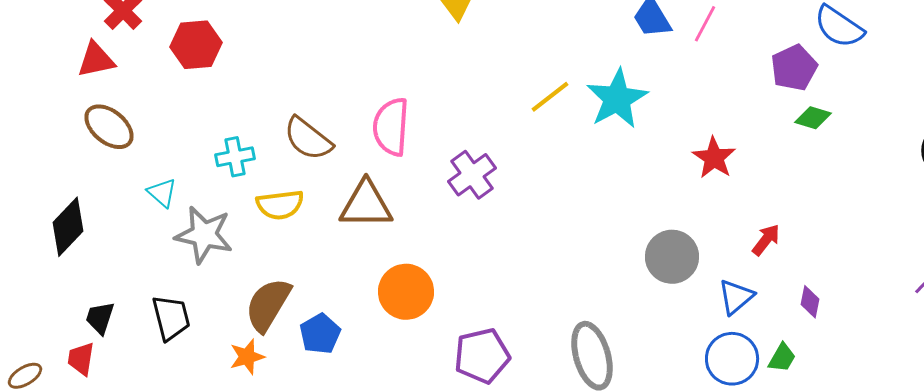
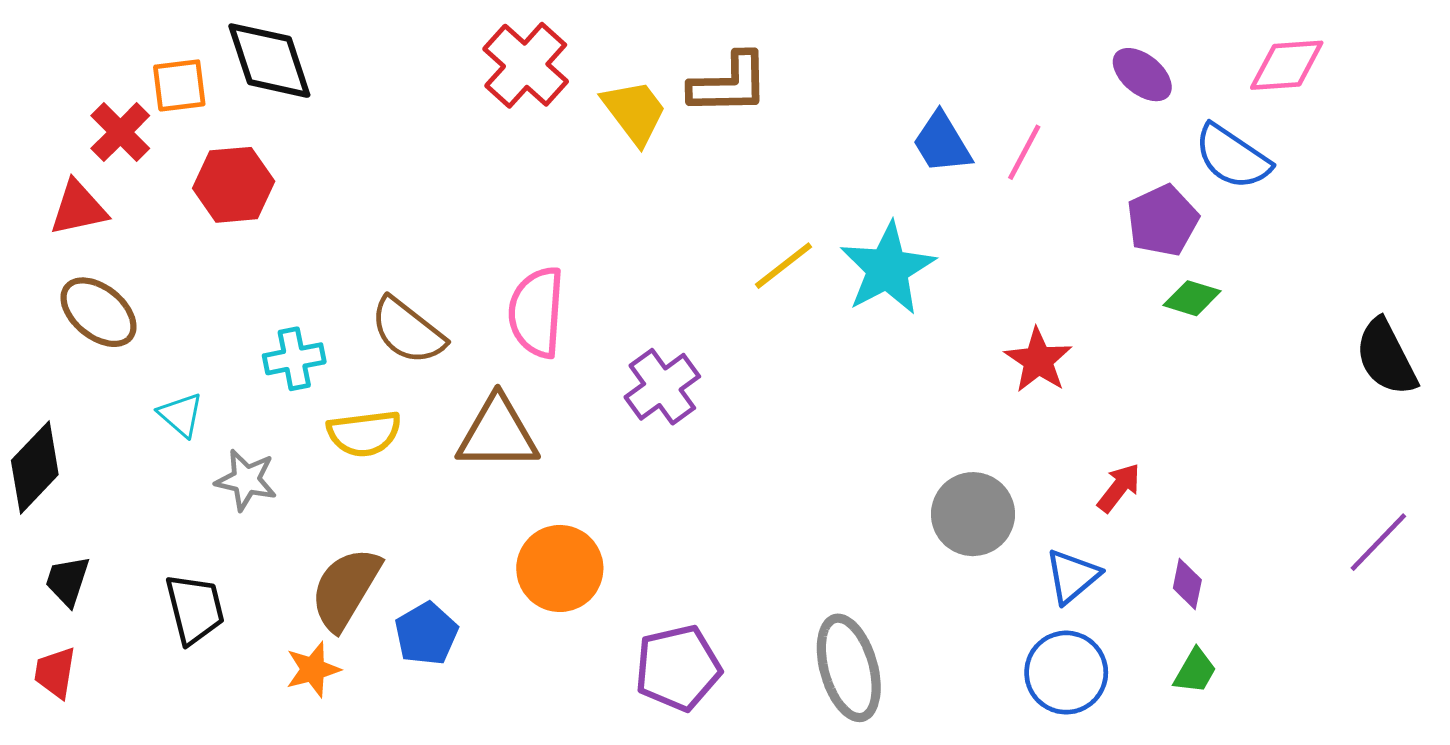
gray star: (204, 235) -> (246, 480), size x0.7
black trapezoid: (100, 318) -> (67, 581), moved
green trapezoid: (782, 358) -> (1195, 671), moved

